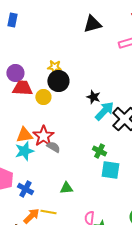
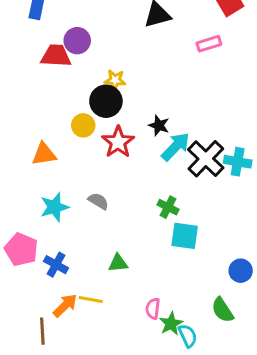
yellow star: (54, 67) -> (115, 80), moved
purple circle: (15, 73) -> (77, 41), moved
red trapezoid: (22, 88) -> (56, 56), moved
orange triangle: (24, 135) -> (44, 154), moved
red star: (43, 136) -> (118, 142), moved

